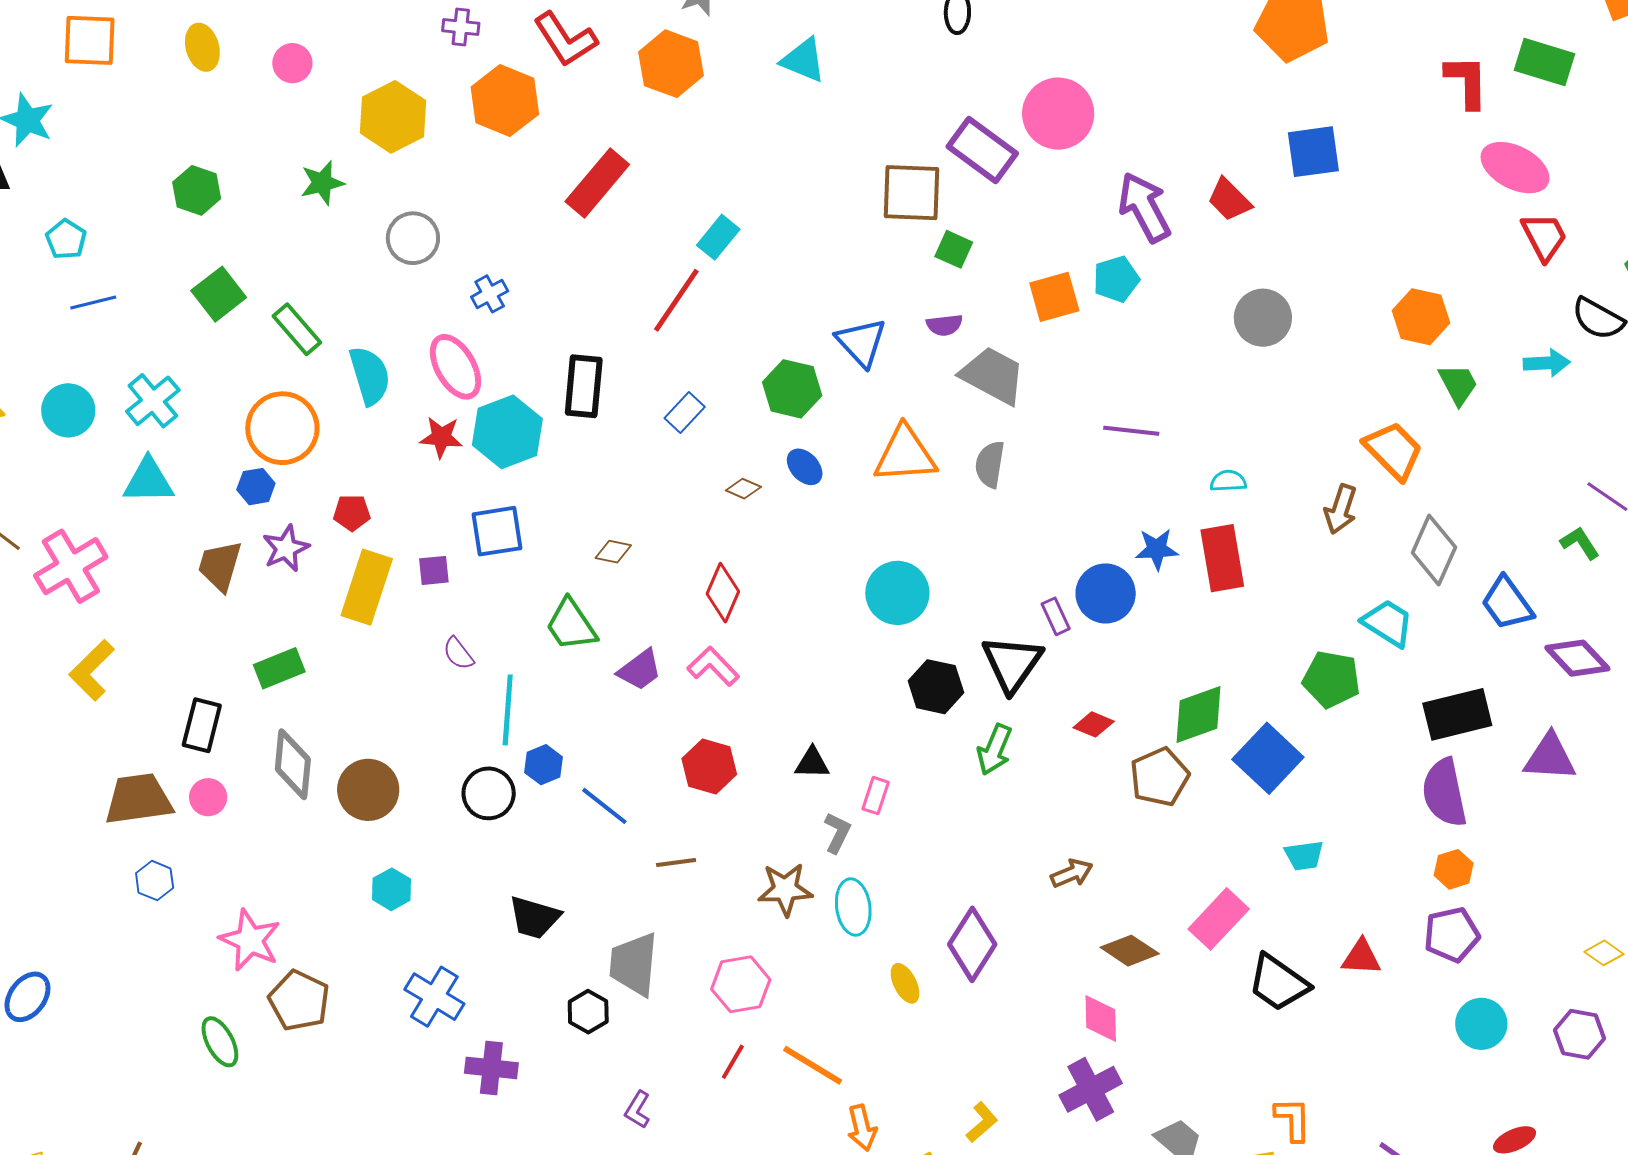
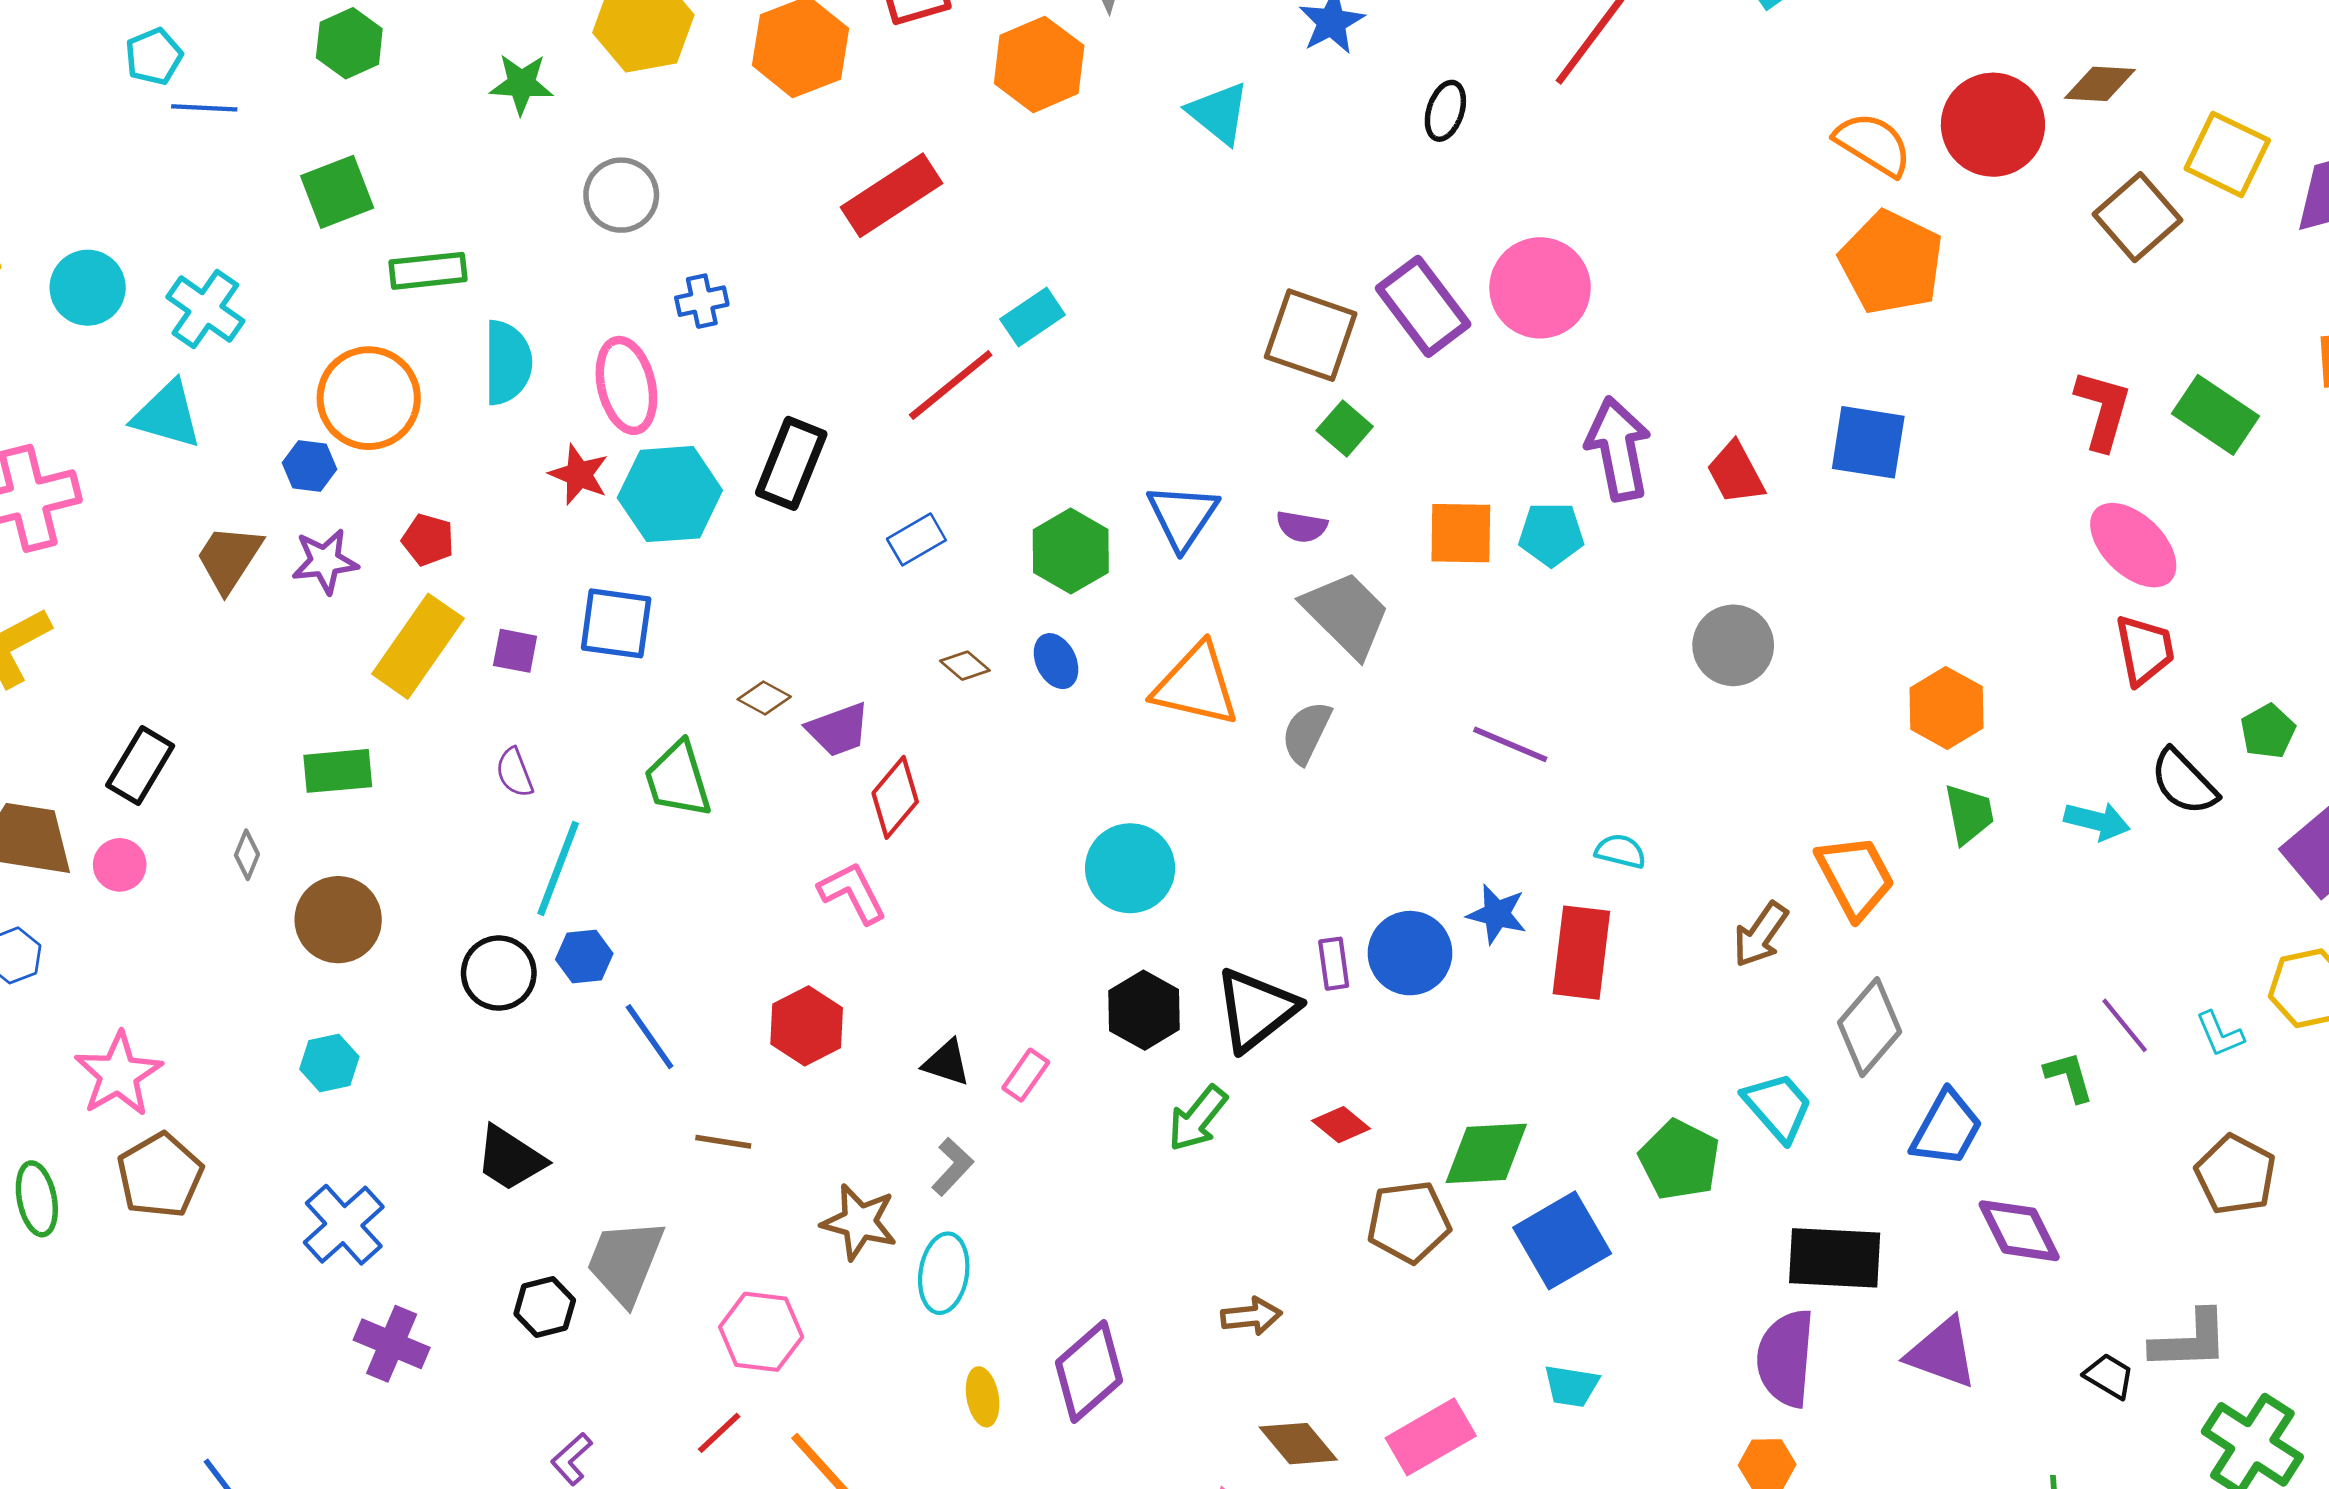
blue line: (93, 303) -> (204, 108), moved
green rectangle: (297, 329) -> (428, 271), turned -72
cyan cross: (153, 401) -> (205, 309), turned -32
blue trapezoid: (1507, 603) -> (1947, 1128), turned -132
green rectangle: (279, 668) -> (338, 771), moved
purple trapezoid: (640, 670) -> (838, 730), moved
gray diamond: (293, 764) -> (247, 855), size x0.5
pink rectangle: (876, 796) -> (1026, 1075), moved

